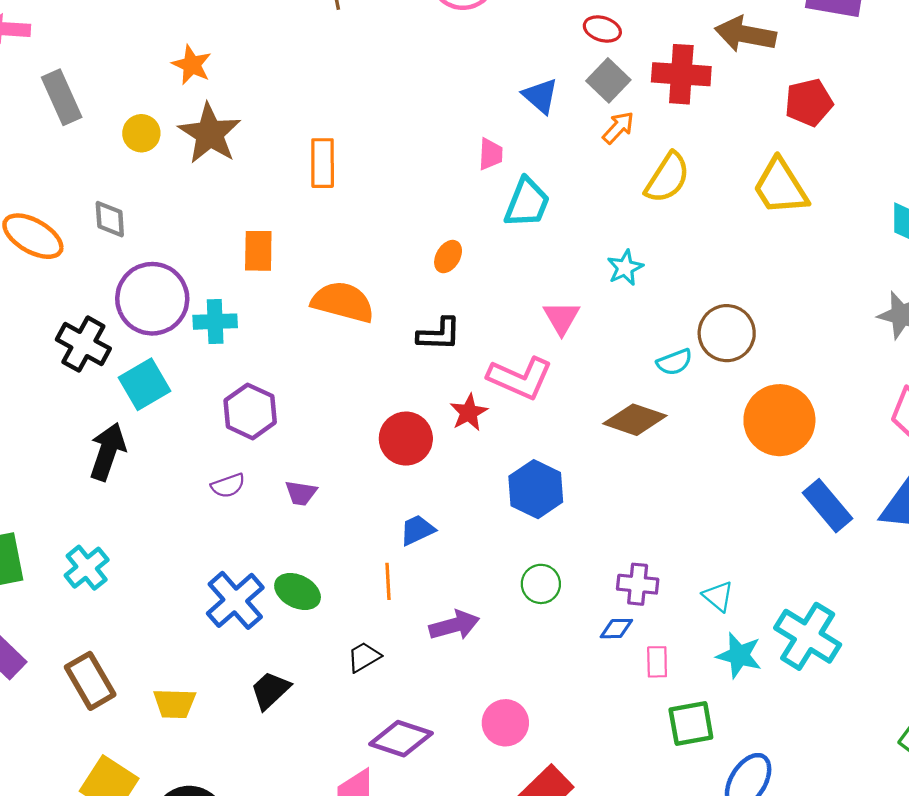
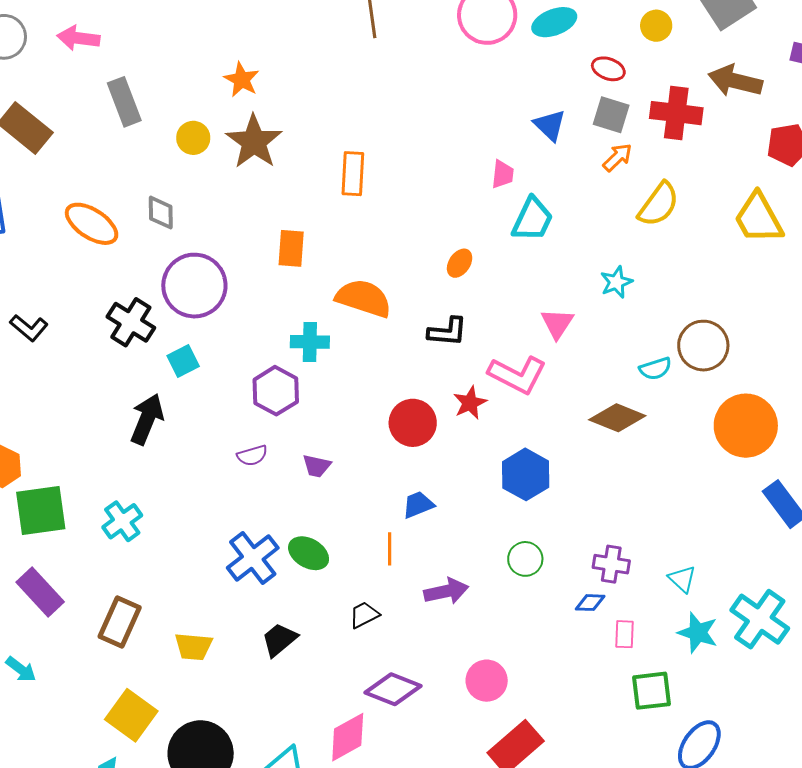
gray square: (608, 80) -> (611, 115), turned -30
cyan cross: (215, 322) -> (310, 342), moved
cyan square: (144, 384) -> (183, 361), size x0.7
brown rectangle: (90, 681) -> (120, 622), turned 51

